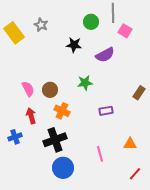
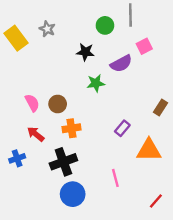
pink square: (125, 31) -> (144, 46), moved, turned 32
green star: (85, 83) -> (96, 83), moved
orange cross: (62, 111) -> (71, 128), turned -35
purple rectangle: (106, 111) -> (122, 128), turned -40
red arrow: (31, 116) -> (36, 134), turned -35
orange triangle: (130, 144) -> (149, 150), moved, size x1.6

